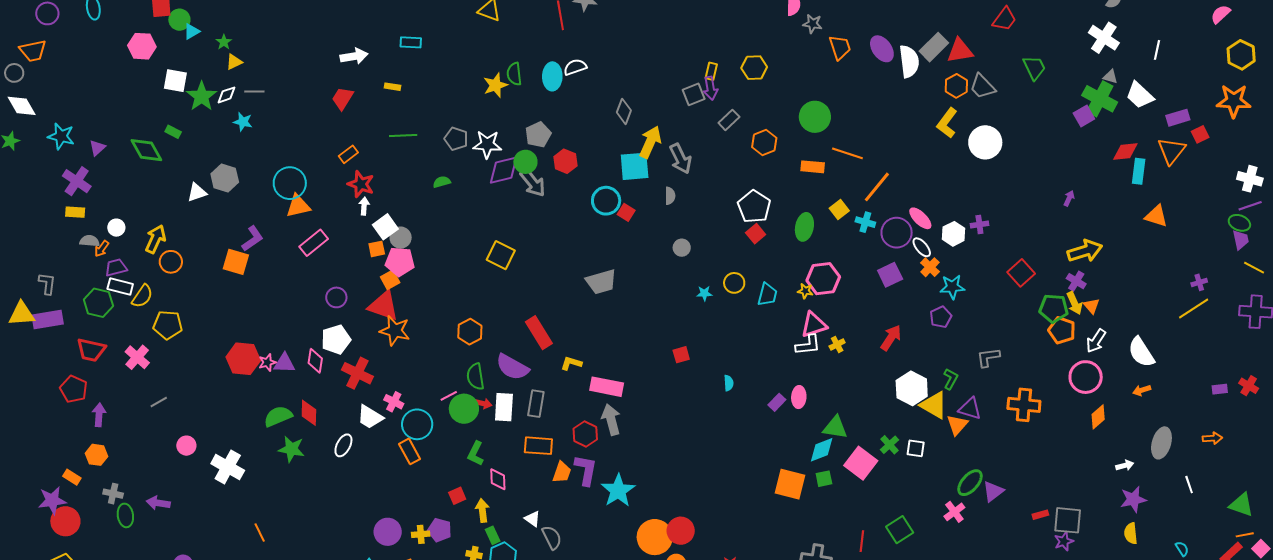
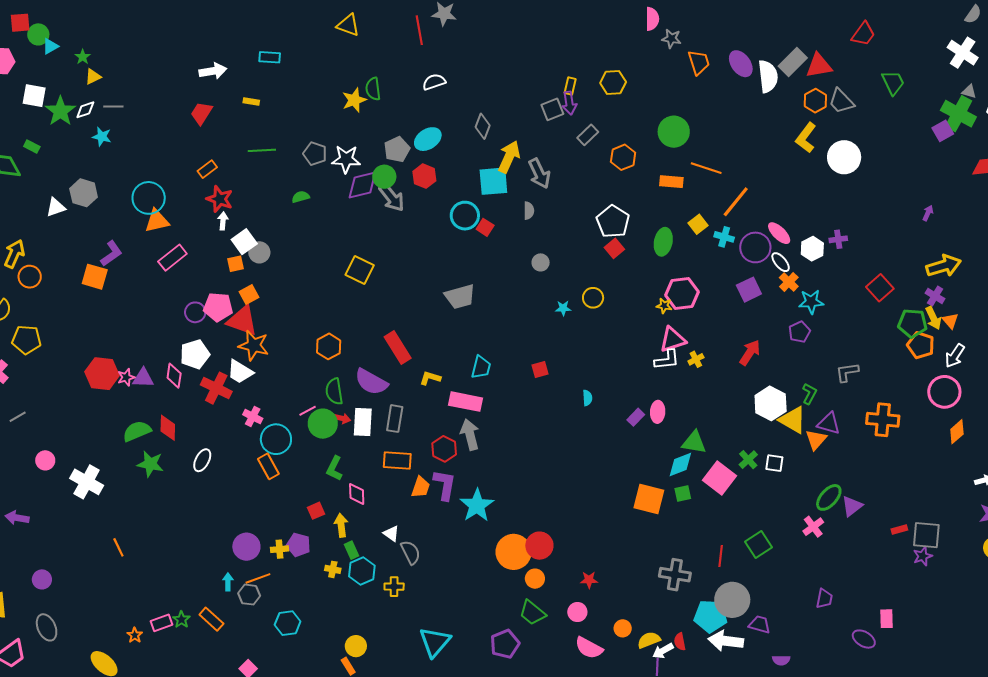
cyan ellipse: (552, 76) -> (428, 139), moved, turned 56
pink pentagon: (400, 262) -> (218, 307), moved
cyan trapezoid: (767, 294) -> (481, 367), moved
white trapezoid: (370, 417) -> (240, 372), moved

